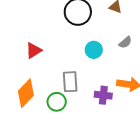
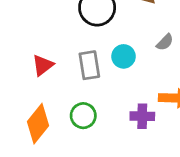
gray rectangle: (70, 82) -> (89, 65), moved
green circle: (57, 102) -> (83, 116), moved

